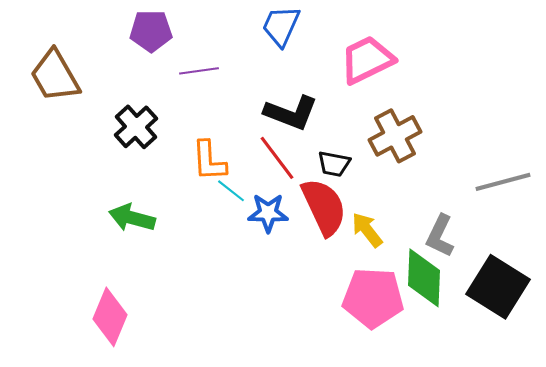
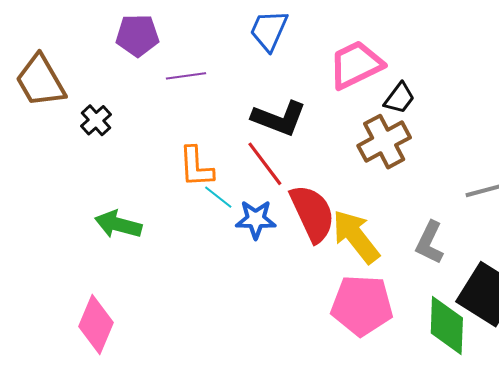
black cross: (136, 127) -> (96, 120), moved, size x0.7
black trapezoid: (334, 164) -> (399, 98), moved, turned -64
yellow arrow: (367, 230) -> (356, 237), size x1.5
green diamond: (424, 278) -> (447, 326), moved

